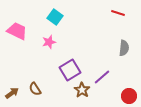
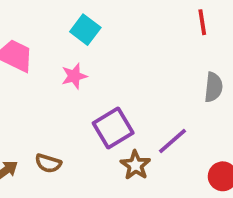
red line: (118, 13) -> (202, 22), turned 64
brown semicircle: (35, 89) -> (48, 163), turned -40

